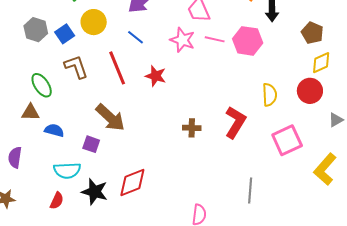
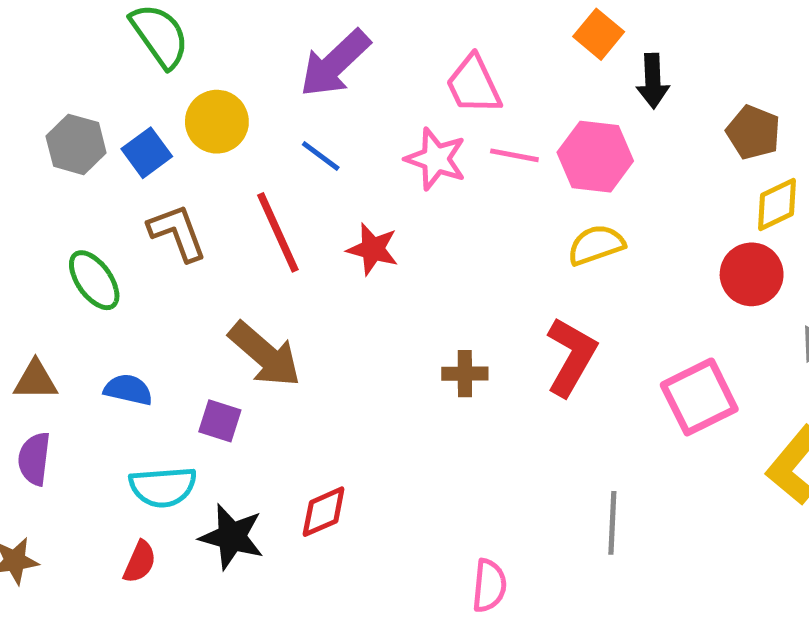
yellow semicircle: (270, 95) -> (596, 245), moved, turned -105
brown triangle: (30, 112) -> (35, 380), moved
red diamond: (132, 182) -> (324, 512), size x0.7

